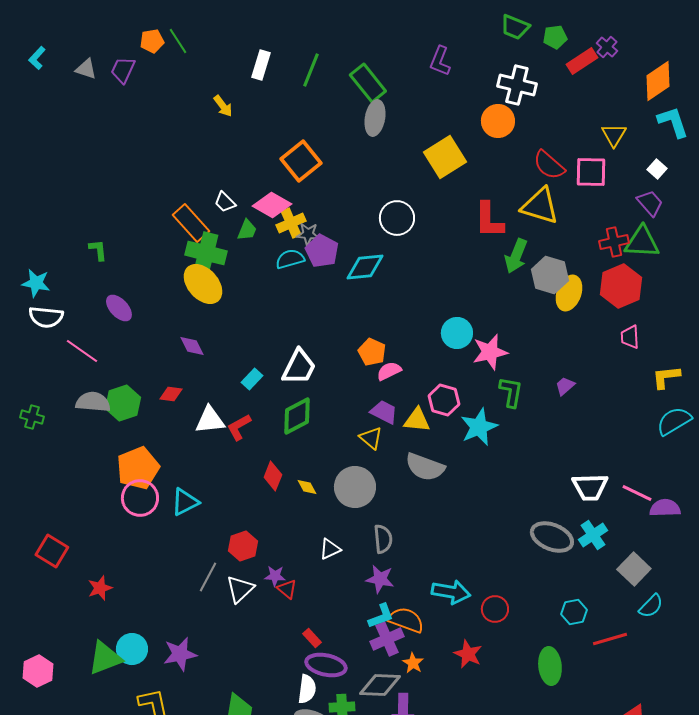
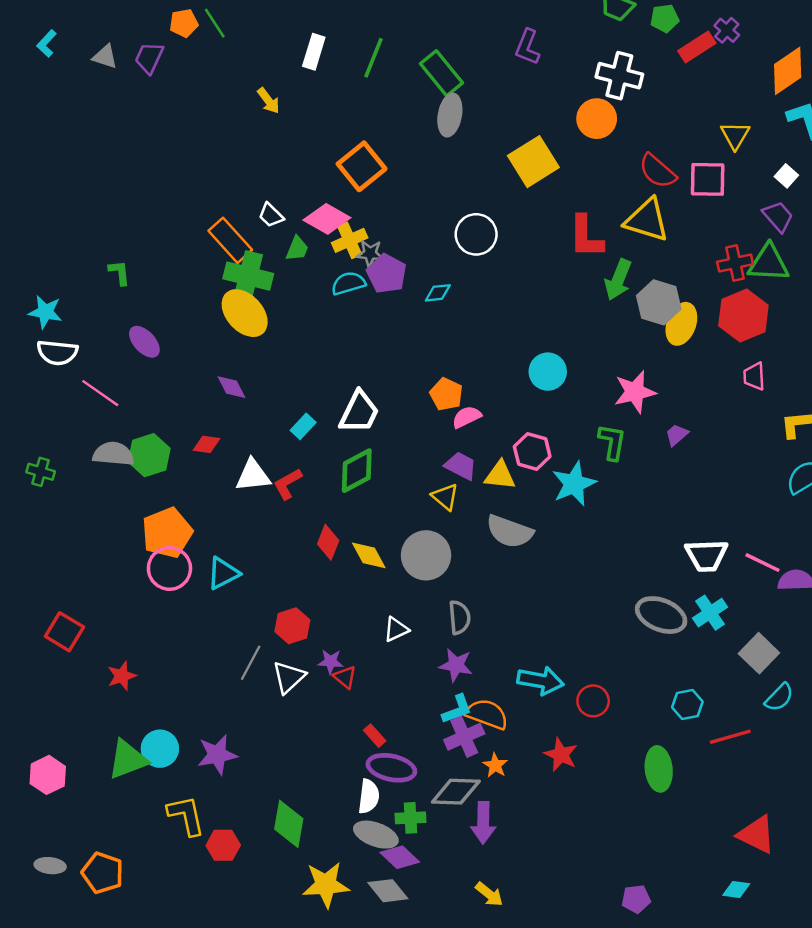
cyan diamond: (365, 267) -> (438, 293), size x0.6
pink star: (490, 352) -> (635, 392), moved
yellow diamond: (307, 487) -> (369, 555), size x1.5

